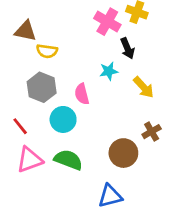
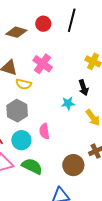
pink cross: (107, 22) -> (43, 64), moved
pink semicircle: (82, 94) -> (44, 131), moved
cyan circle: (63, 119) -> (21, 140), moved

